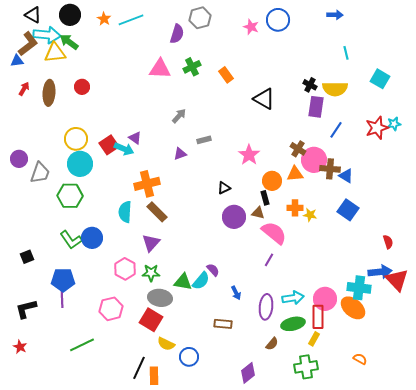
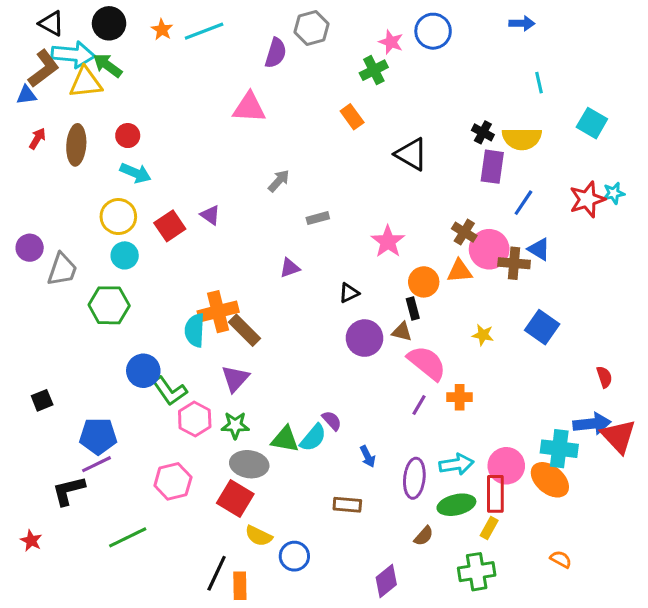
green cross: (192, 67) -> (374, 70), moved
cyan arrow: (124, 149) -> (136, 173), moved
purple triangle: (180, 154) -> (290, 268), moved
cyan circle: (80, 164) -> (125, 255), size x0.7
blue triangle: (346, 176) -> (539, 249), moved
orange cross: (147, 184) -> (218, 312), moved
orange cross: (295, 208) -> (460, 397), moved
green L-shape: (71, 240) -> (170, 391), moved
purple line: (62, 298) -> (97, 464), turned 66
black L-shape: (26, 309) -> (69, 491), moved

